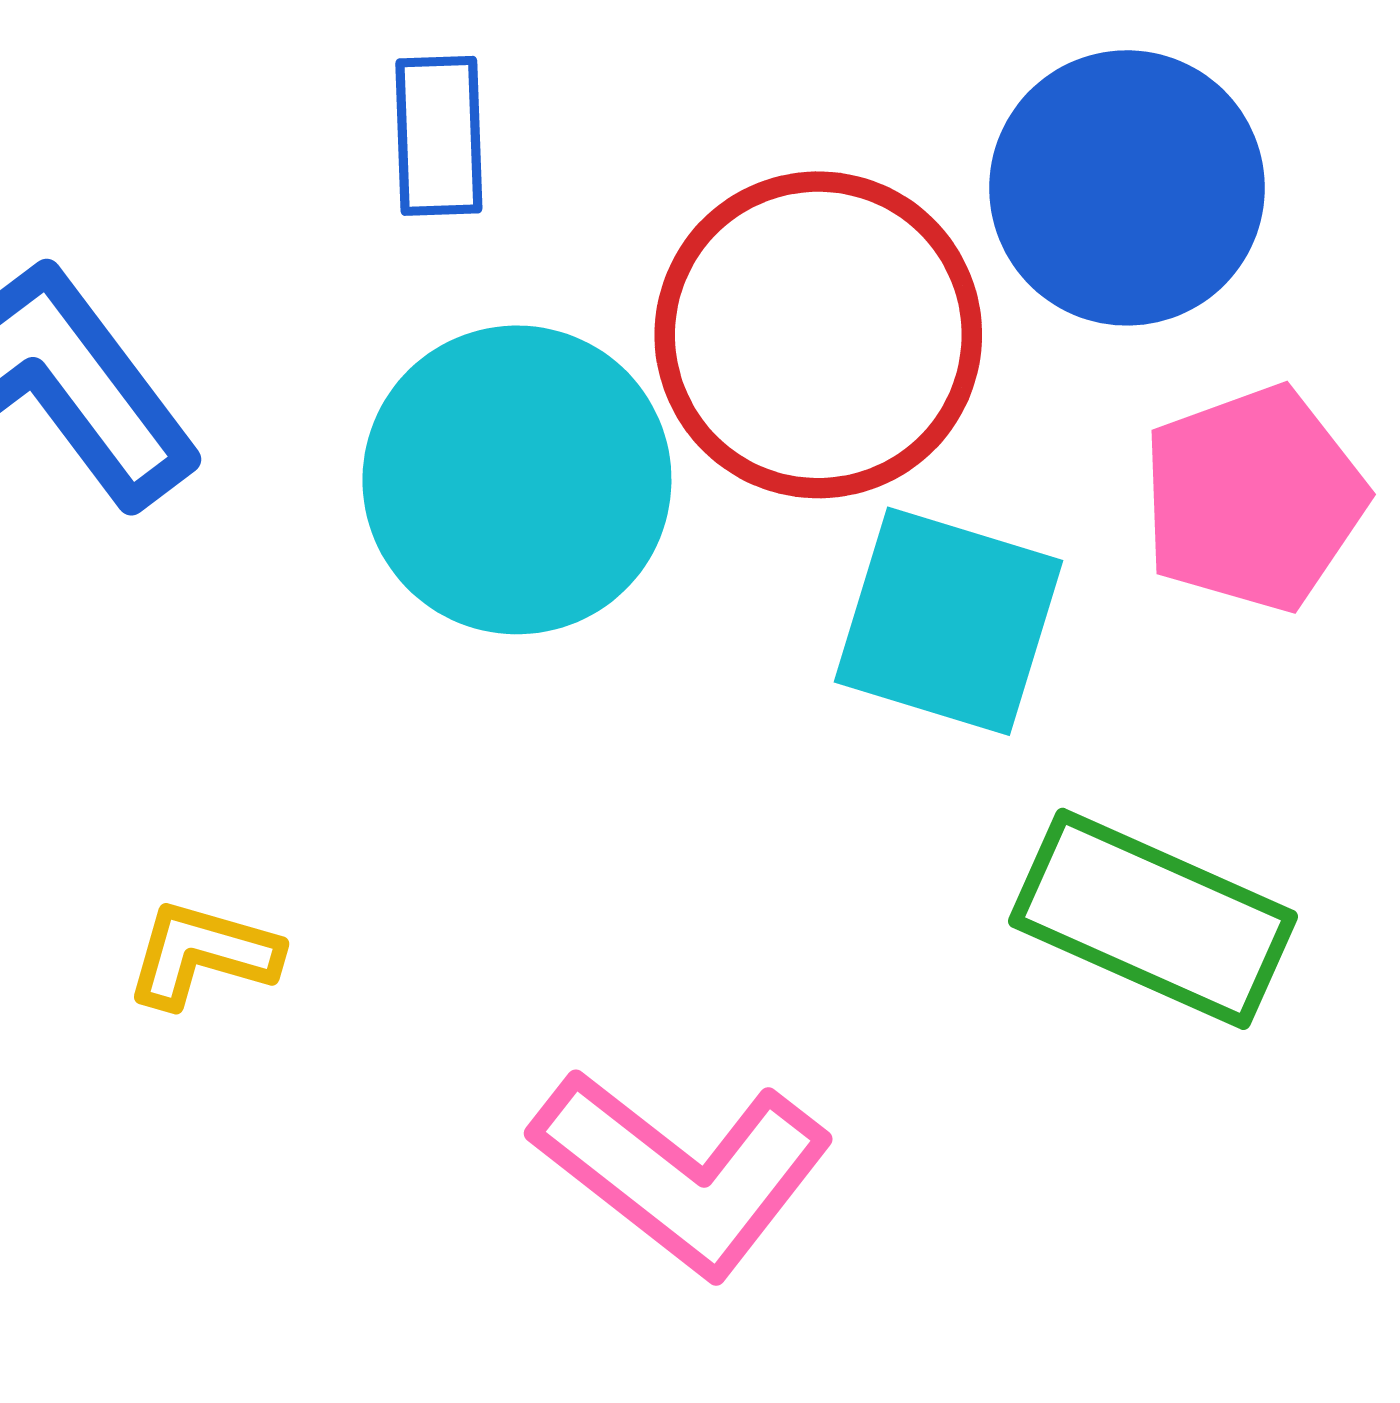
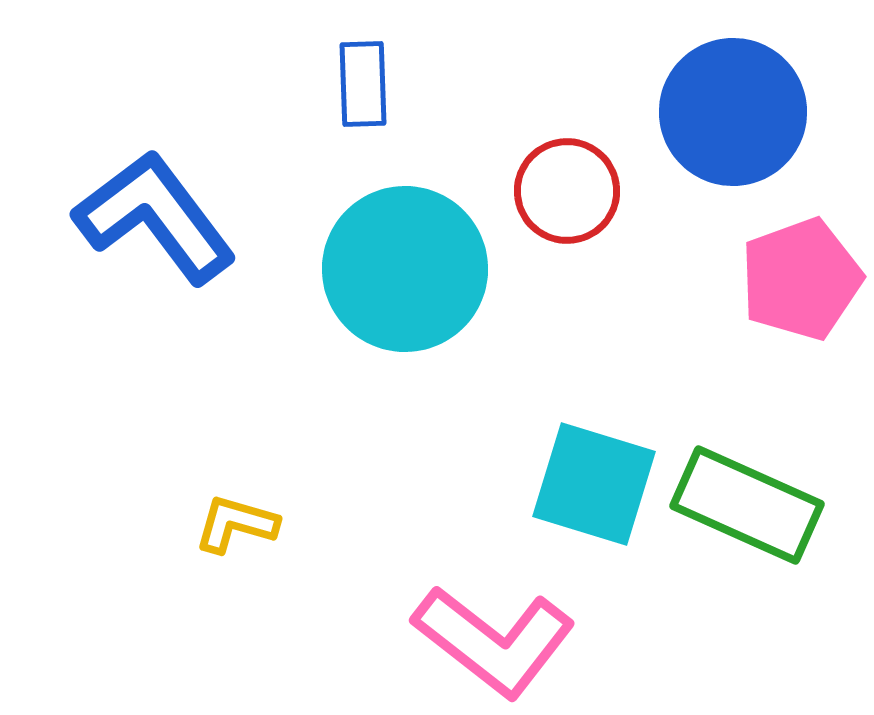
red circle: (818, 335) -> (567, 191), size x0.6
cyan square: (948, 621) -> (594, 484), moved

